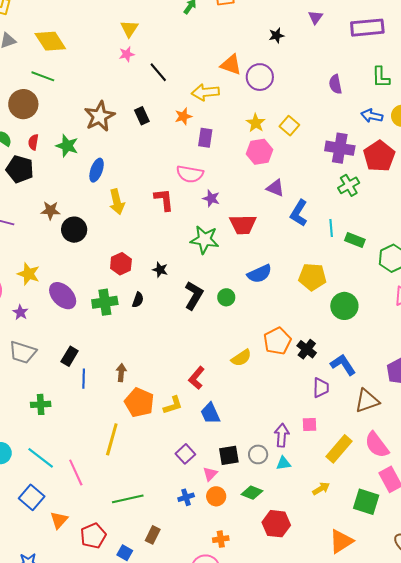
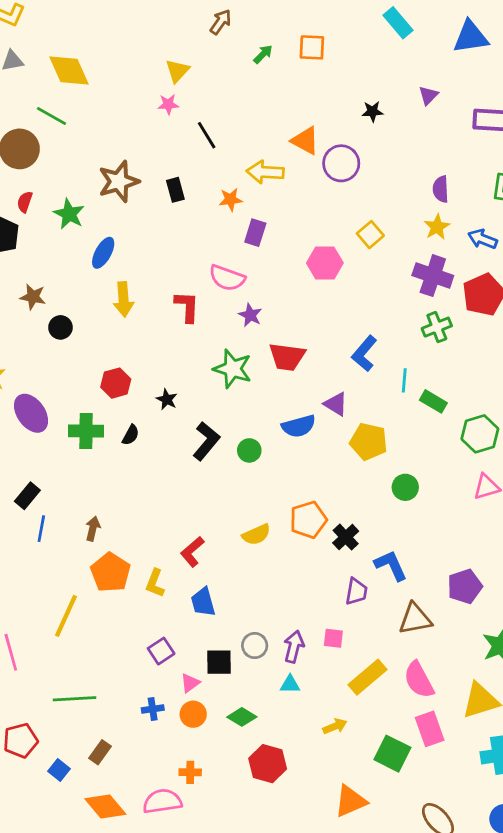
yellow star: (256, 123) -> (437, 227), moved
purple triangle: (275, 188) -> (336, 404), moved
black circle: (74, 230) -> (60, 327), size x0.7
green circle: (344, 306) -> (405, 487), size x0.7
yellow L-shape: (173, 405) -> (155, 583), turned 120
gray circle: (258, 454) -> (255, 646), moved

